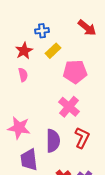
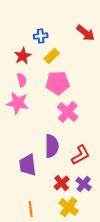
pink pentagon: (75, 72) -> (58, 83), moved
pink star: (19, 128) -> (18, 103), moved
red L-shape: (82, 138) -> (81, 155), moved, turned 35

